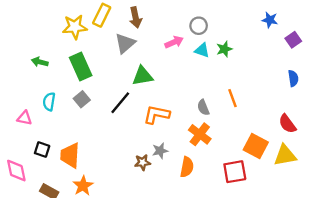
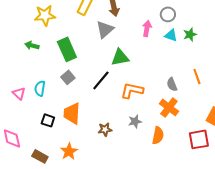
yellow star: (75, 27) -> (45, 15), moved
pink arrow: (174, 42) -> (147, 28), turned -56
cyan semicircle: (49, 102) -> (40, 88), moved
pink triangle: (25, 118) -> (19, 93), turned 32
black square: (42, 150) -> (48, 120), moved
orange trapezoid: (70, 155) -> (72, 113), moved
brown star: (143, 162) -> (105, 129), moved

